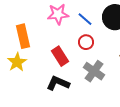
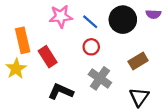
red rectangle: (60, 56) -> (48, 57), moved

